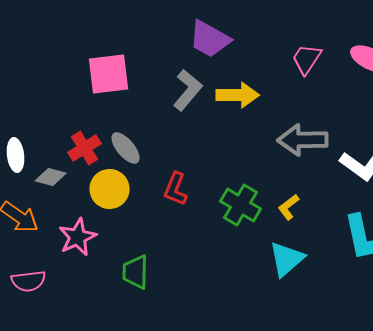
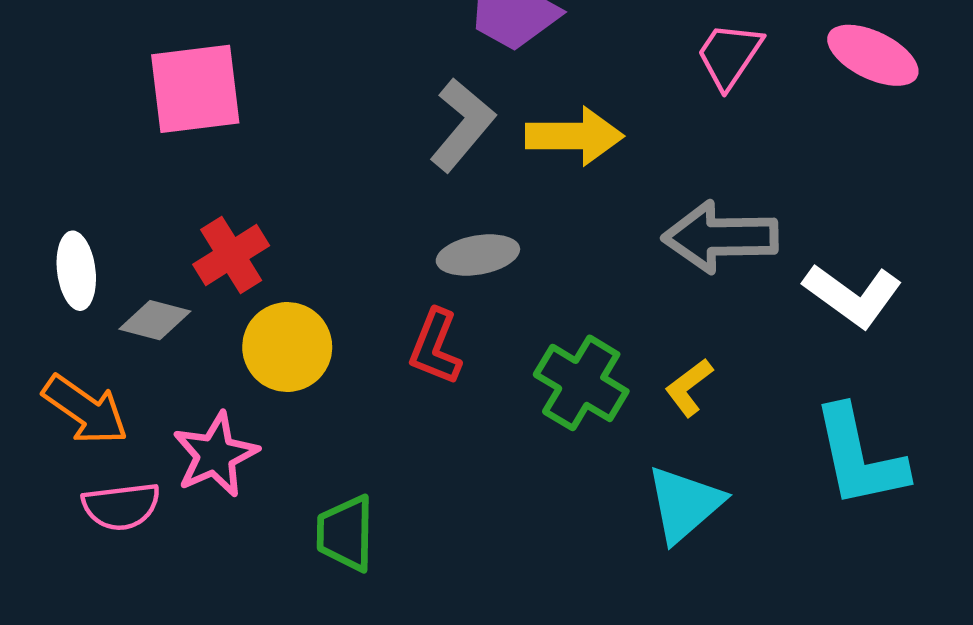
pink square: (109, 74) -> (195, 89), moved
gray ellipse: (126, 148) -> (478, 255), moved, turned -60
pink semicircle: (29, 281) -> (121, 506), moved

